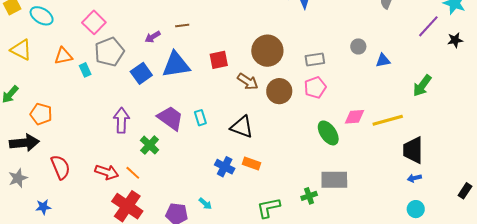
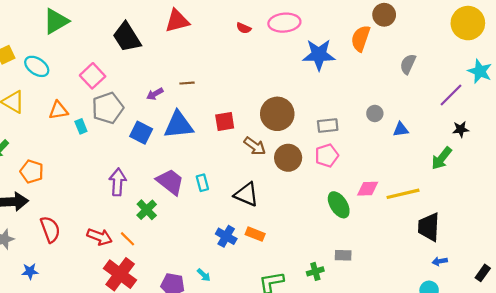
black star: (455, 40) -> (461, 129), moved
blue square: (141, 73) -> (141, 133), turned -30
blue arrow: (414, 178) -> (440, 261), moved
gray rectangle: (334, 180) -> (343, 255), size x0.6

